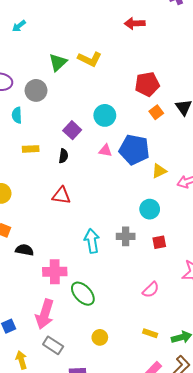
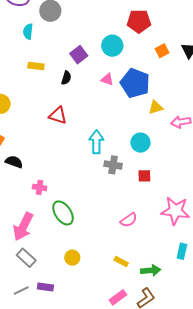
red pentagon: (147, 84) -> (139, 21), moved
cyan arrow: (92, 241) -> (96, 142), moved
pink cross: (55, 272) -> (40, 187), size x0.6

